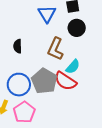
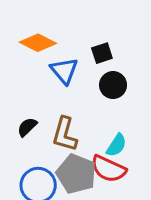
black semicircle: (18, 46) -> (27, 127), turned 56
brown L-shape: (55, 49) -> (65, 134), moved

